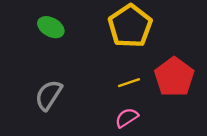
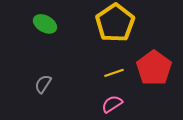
gray semicircle: (49, 95) -> (43, 84), size x0.7

